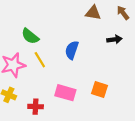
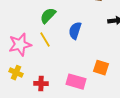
green semicircle: (30, 36) -> (48, 16), moved, turned 96
pink rectangle: (65, 93) -> (76, 82), moved

